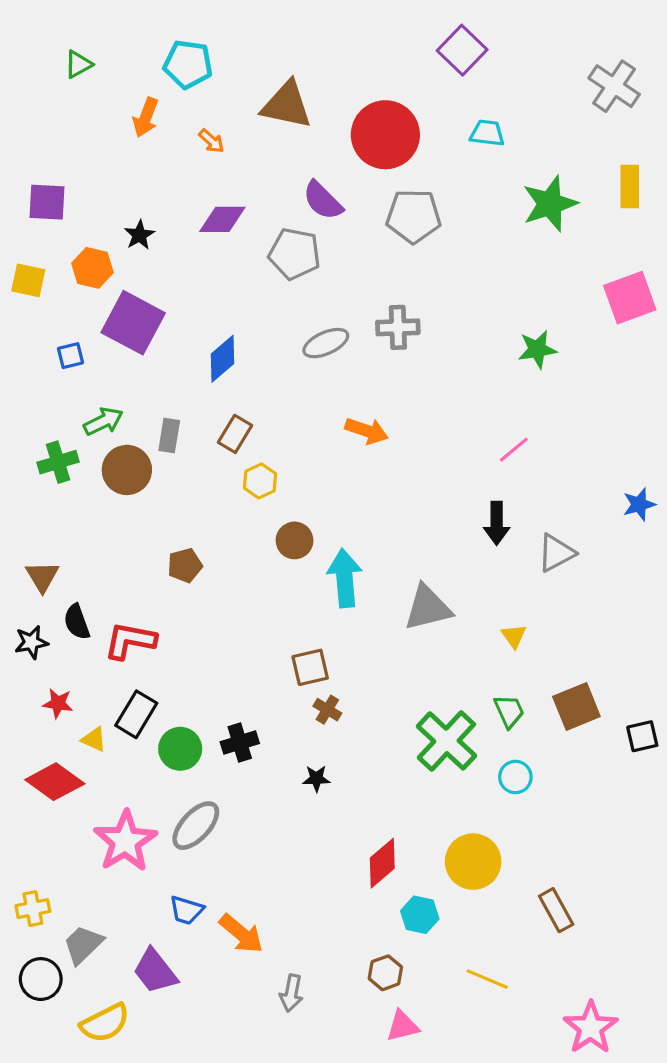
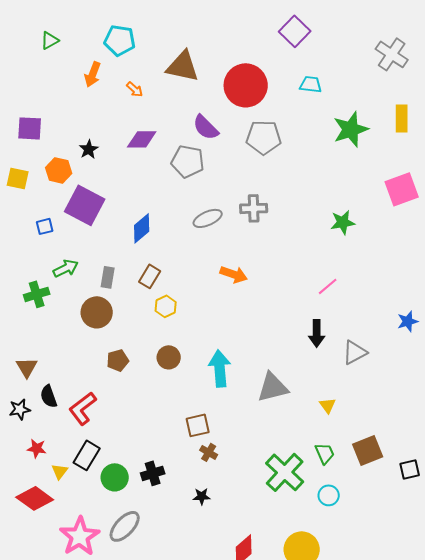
brown circle: (127, 470) -> (97, 312), moved
brown circle: (295, 540) -> (169, 357), moved
red L-shape: (130, 641) -> (83, 408), turned -48
yellow triangle: (94, 739) -> (60, 471), turned 42

